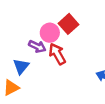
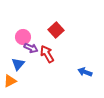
pink circle: (50, 33) -> (23, 37), moved

